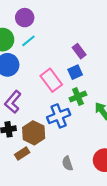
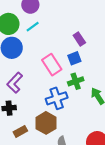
brown hexagon: (34, 133) -> (46, 123), moved

